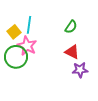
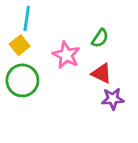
cyan line: (29, 25) -> (27, 18), moved
pink star: (27, 46) -> (66, 55), moved

